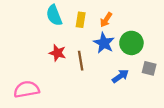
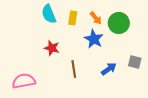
orange arrow: (106, 20) -> (96, 18), turned -72
green circle: (131, 43) -> (119, 23), moved
brown line: (81, 61) -> (74, 69), moved

